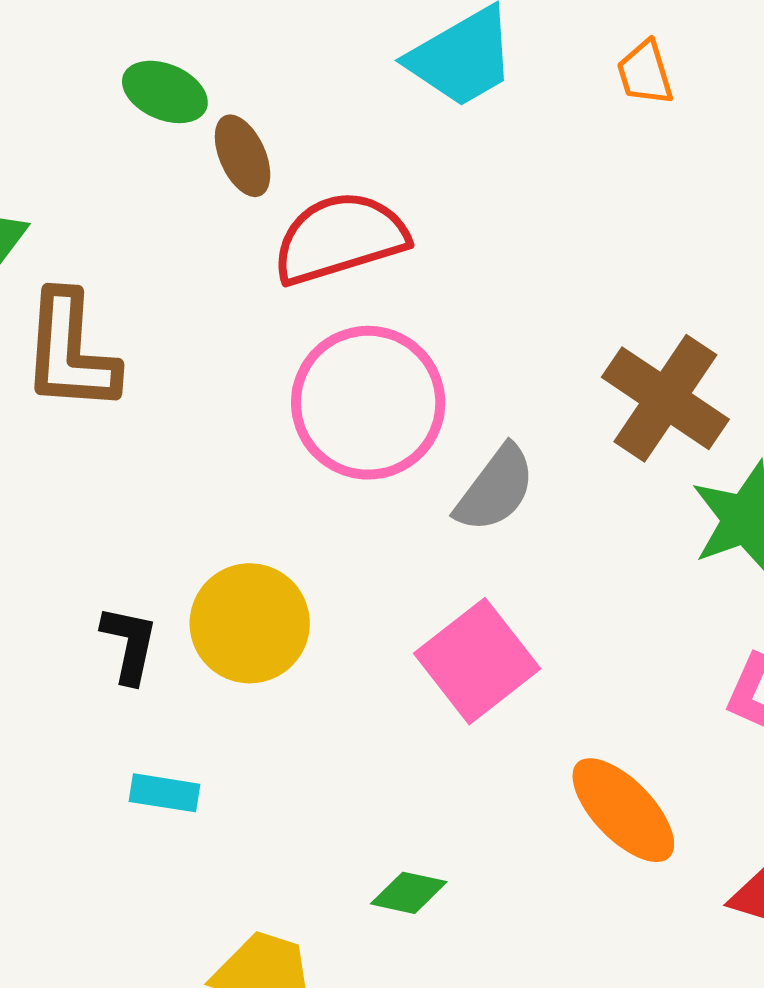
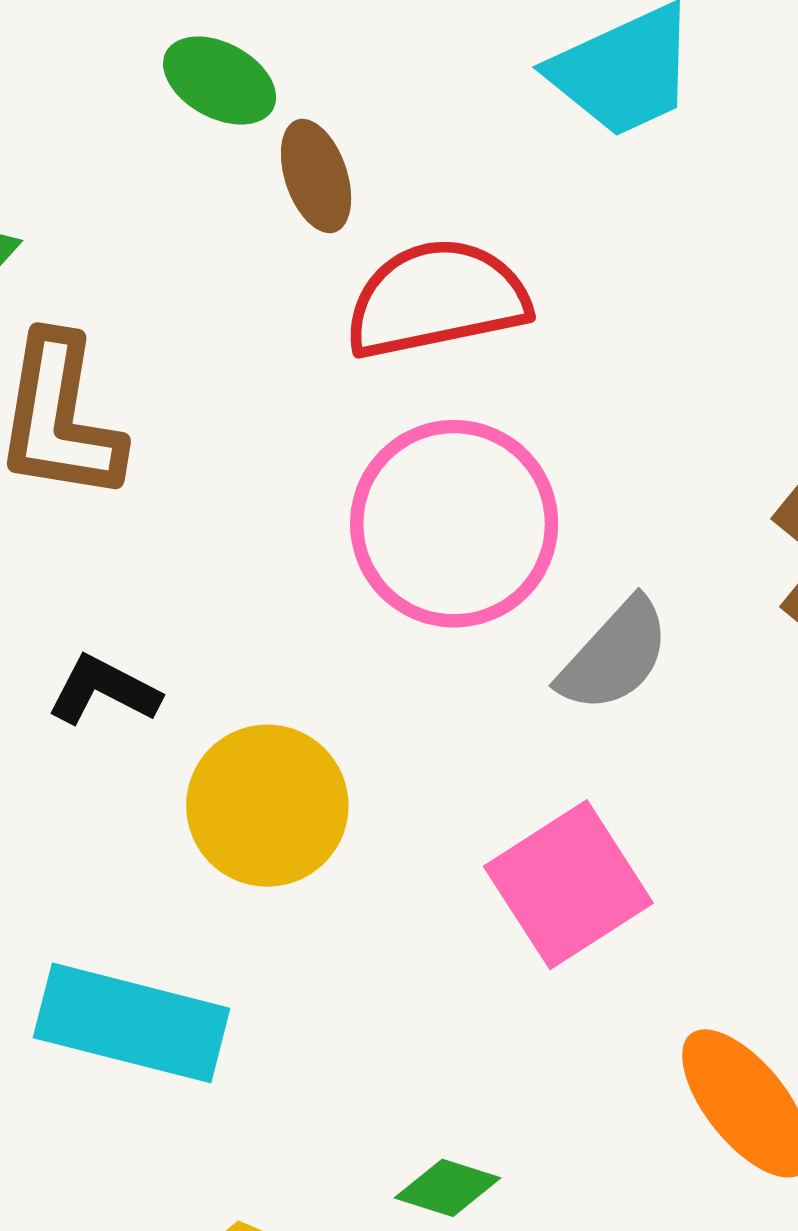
black L-shape: (129, 644) -> (104, 690), moved, turned -80
cyan rectangle: (164, 793) -> (132, 1023), size x2.0

